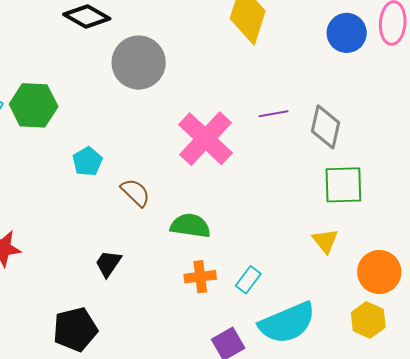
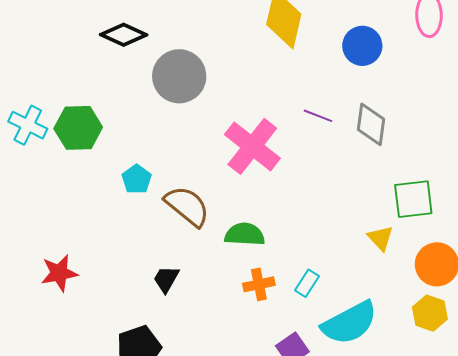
blue circle: (347, 33) -> (362, 46), moved
purple line: (274, 114) -> (318, 116), turned 36
green square: (343, 185) -> (413, 199), moved
brown semicircle: (135, 193) -> (187, 206), size x1.5

